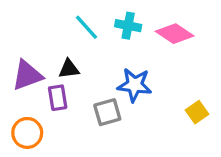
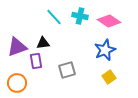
blue star: (135, 85) -> (105, 50), moved, turned -30
yellow square: (197, 112) -> (109, 77), moved

